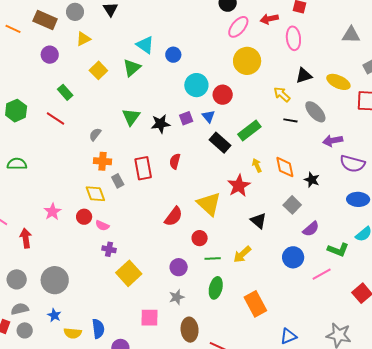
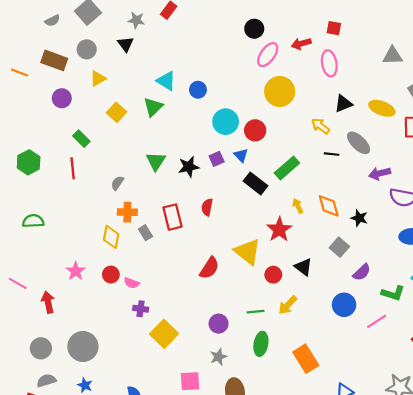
red line: (56, 118) -> (73, 168), turned 54
yellow diamond: (95, 194) -> (111, 237), moved, turned 35
red circle: (200, 238) -> (273, 275), moved

